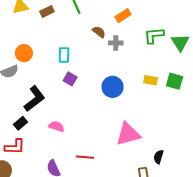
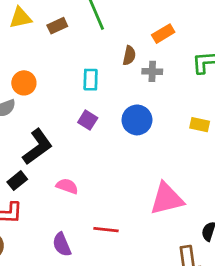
brown semicircle: (99, 32) -> (129, 56), turned 64
cyan rectangle: (64, 55) -> (91, 80), moved
blue circle: (113, 87) -> (137, 120), moved

